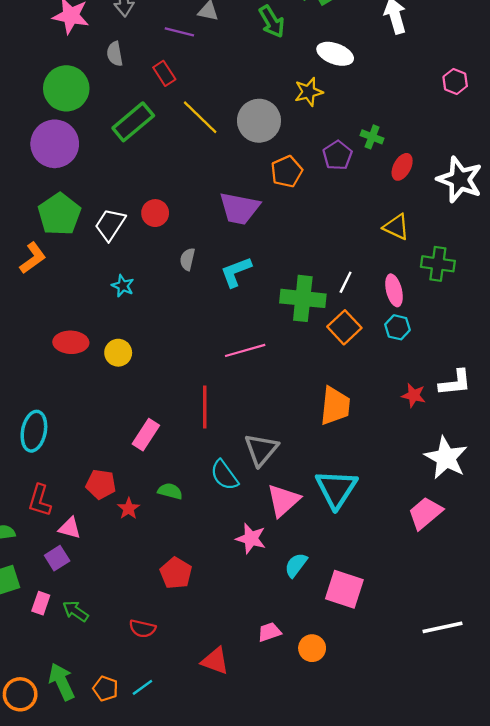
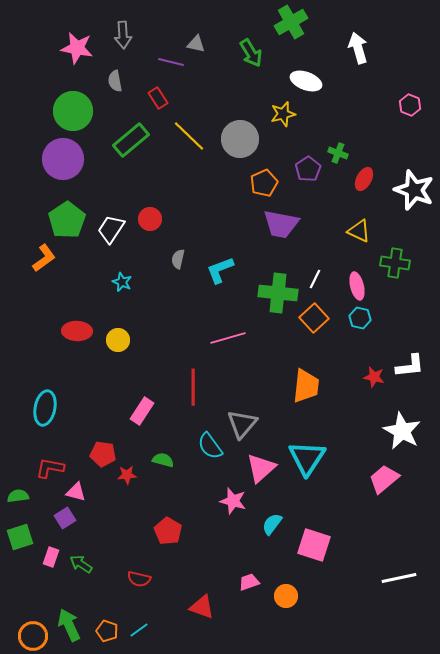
purple trapezoid: (239, 208) -> (281, 224), moved
red L-shape: (40, 500) -> (50, 468), turned 84
red star: (129, 508) -> (127, 475), turned 30

